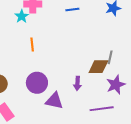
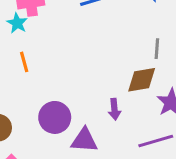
orange line: (32, 44) -> (24, 62), moved
gray line: (110, 57) -> (157, 49), moved

